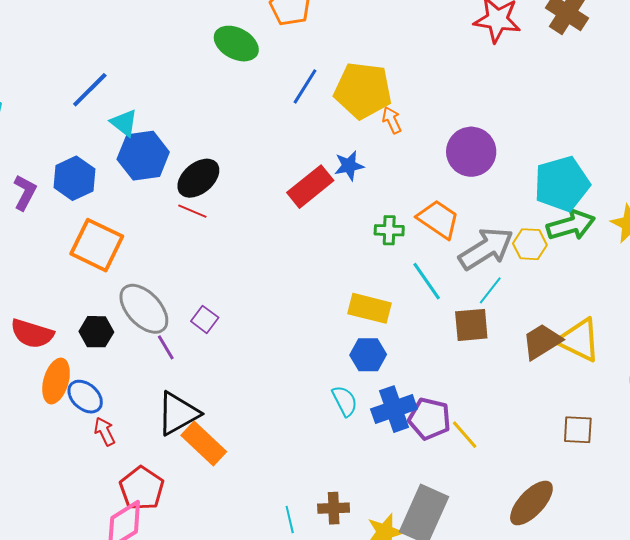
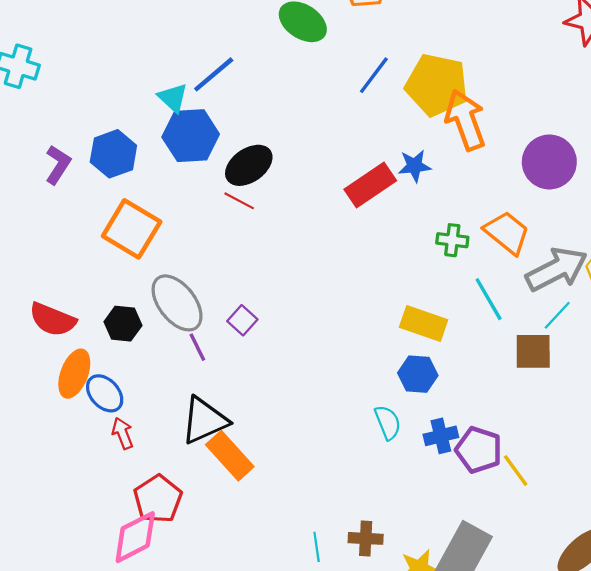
blue line: (90, 90) -> (214, 74), moved
orange arrow: (392, 120) -> (465, 120), size x2.0
blue cross: (394, 409) -> (441, 436), size x0.7

